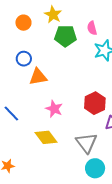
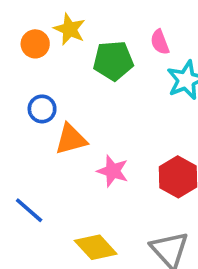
yellow star: (53, 15) -> (70, 29), moved
pink star: (54, 109) -> (113, 171), moved

